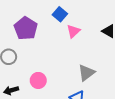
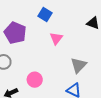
pink triangle: (73, 31) -> (56, 38), moved

